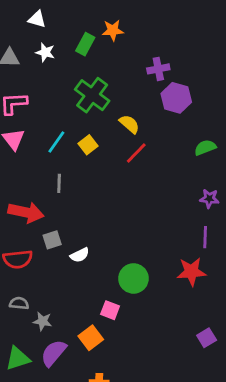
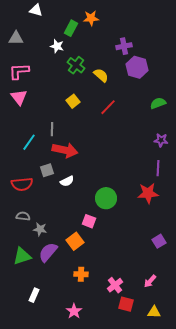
white star: (45, 52) -> (57, 46), moved
green cross: (92, 95) -> (76, 65), size x0.7
yellow semicircle: (129, 124) -> (101, 75), moved
cyan line: (56, 142) -> (29, 142), moved
red arrow: (26, 212) -> (65, 150), moved

